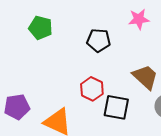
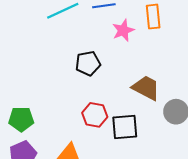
green pentagon: (41, 28) -> (21, 119), moved

